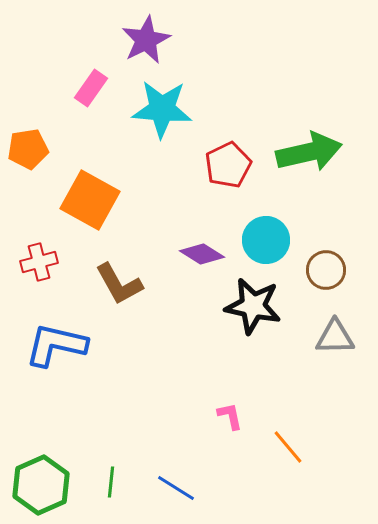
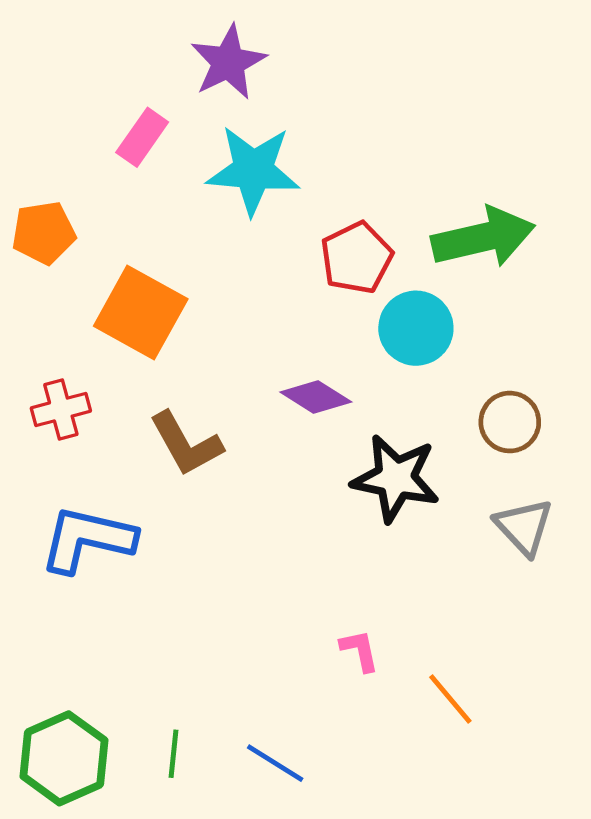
cyan circle: (266, 240) -> (416, 328), moved
gray triangle: (335, 337) -> (524, 527), turned 48

